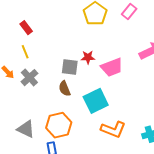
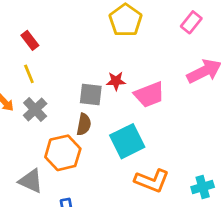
pink rectangle: (129, 12) -> (191, 22), moved
brown semicircle: (65, 89) -> (84, 124), turned -147
orange hexagon: (59, 125) -> (63, 153), moved

